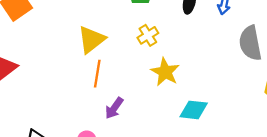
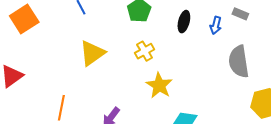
orange line: (97, 74) -> (61, 108), moved

